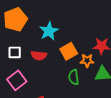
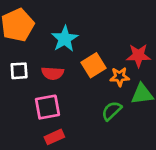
green semicircle: (74, 77) -> (112, 111), moved, turned 56
pink square: (17, 80) -> (47, 107), moved, turned 30

